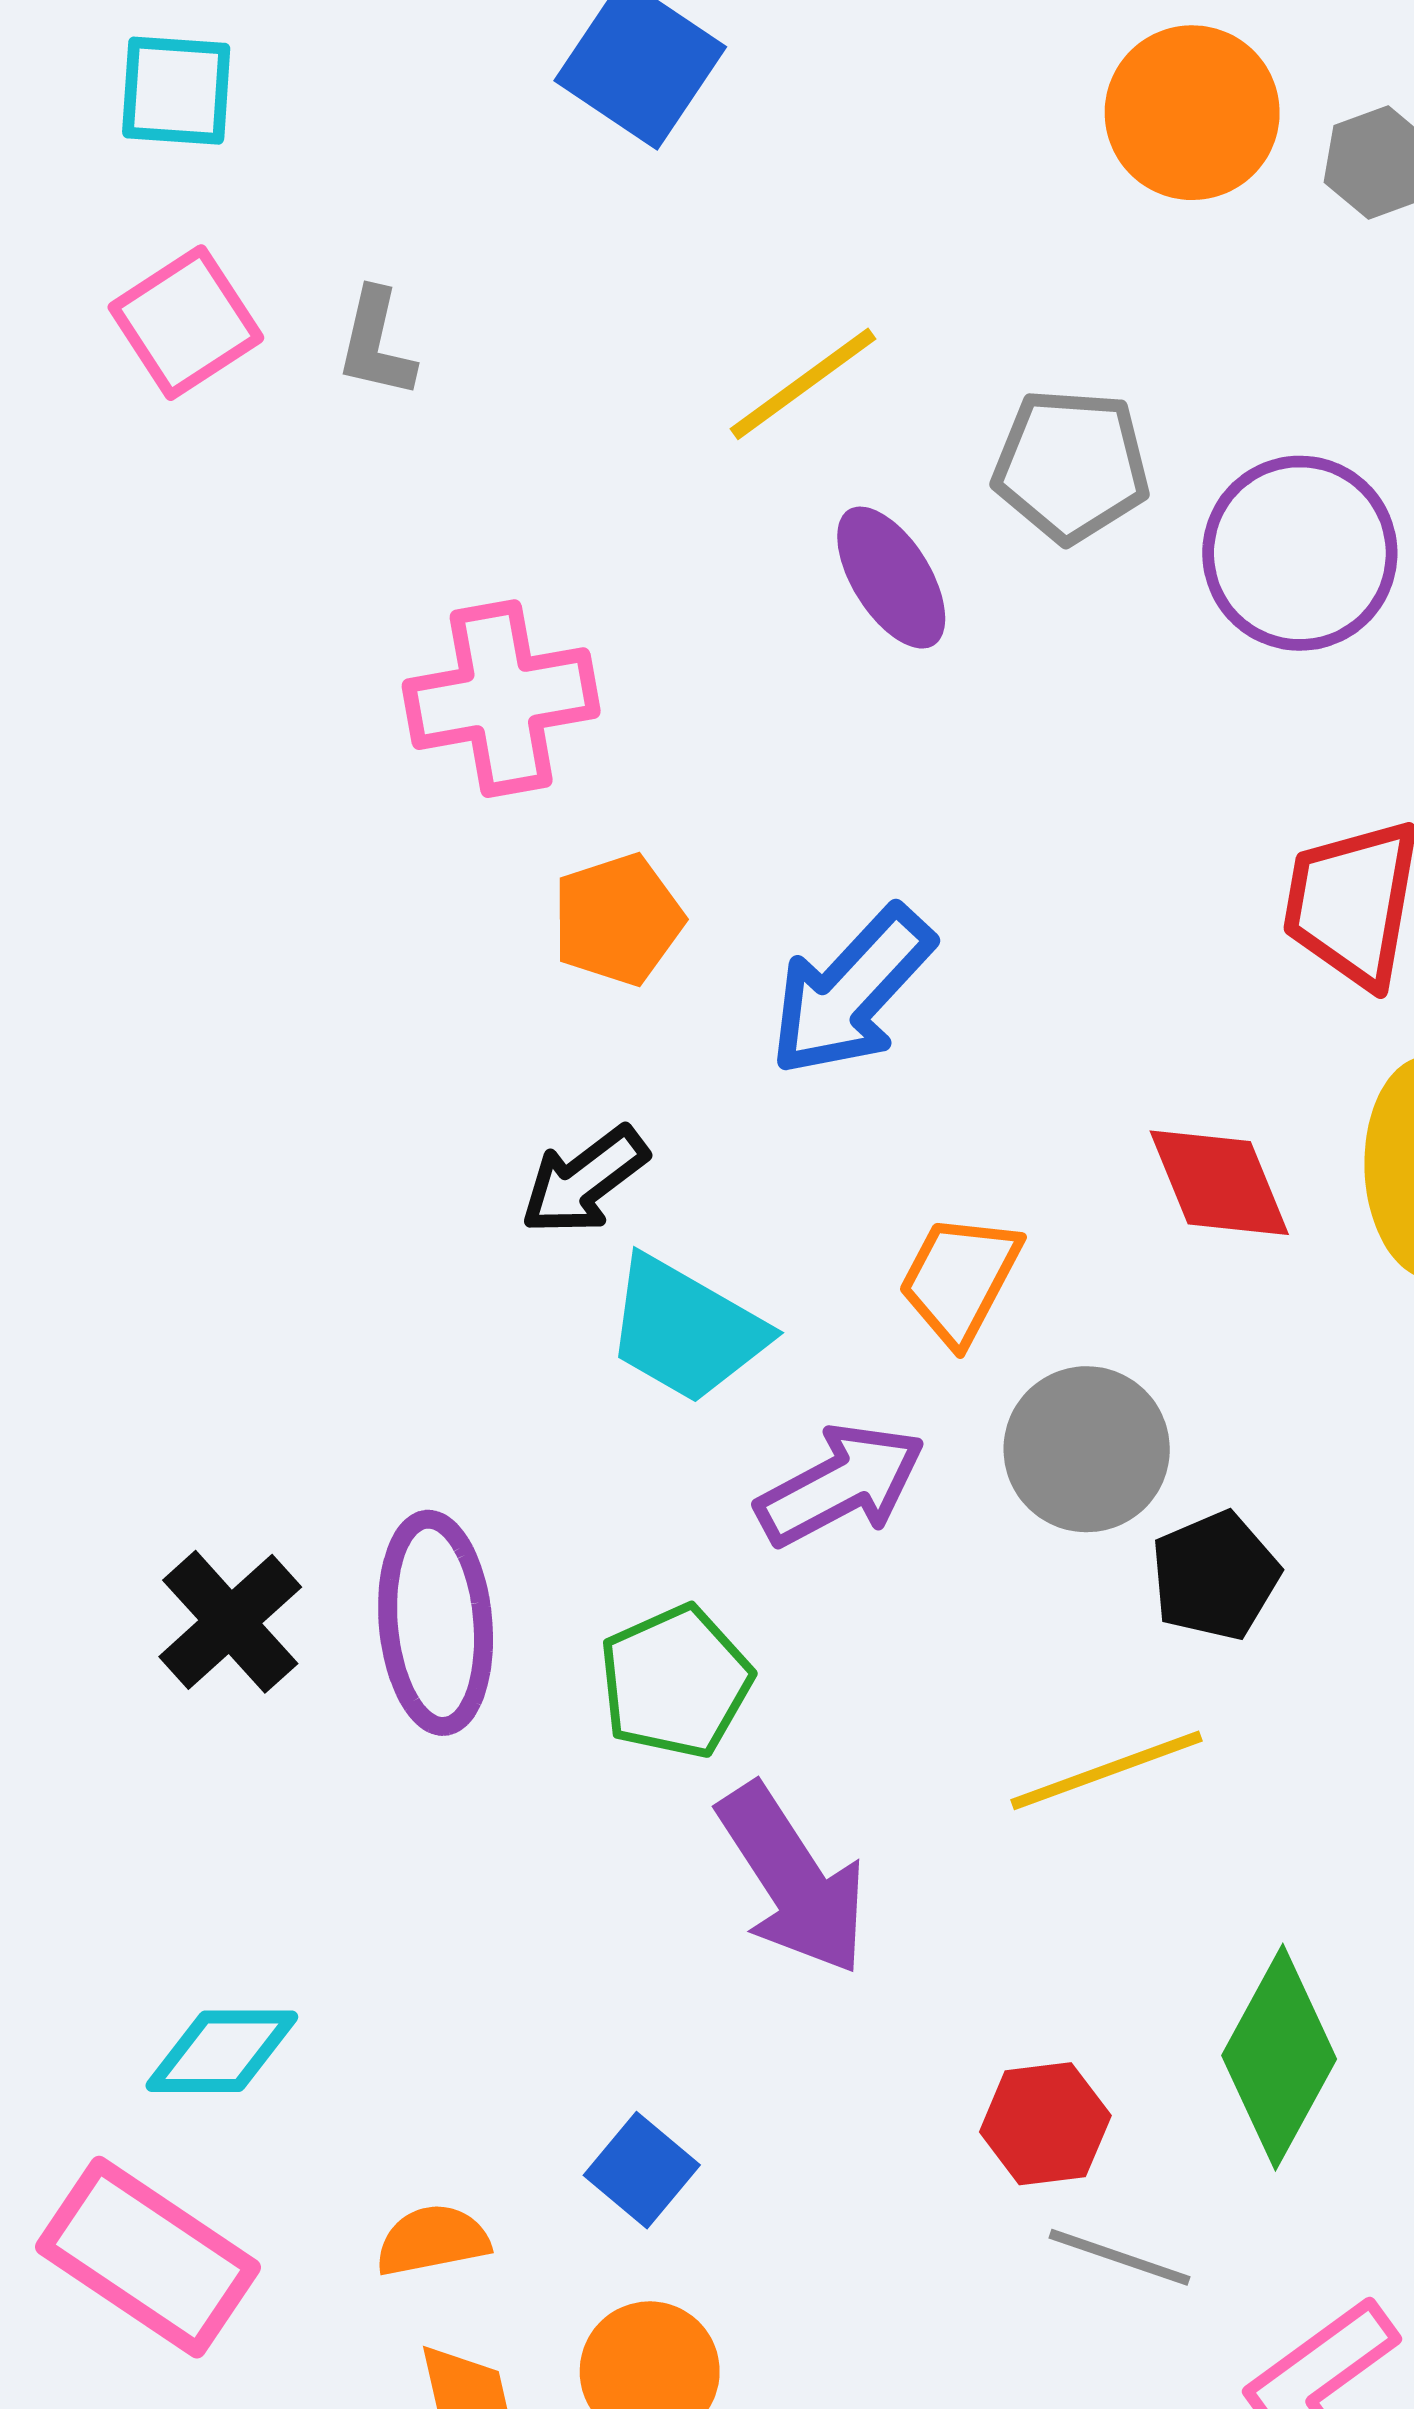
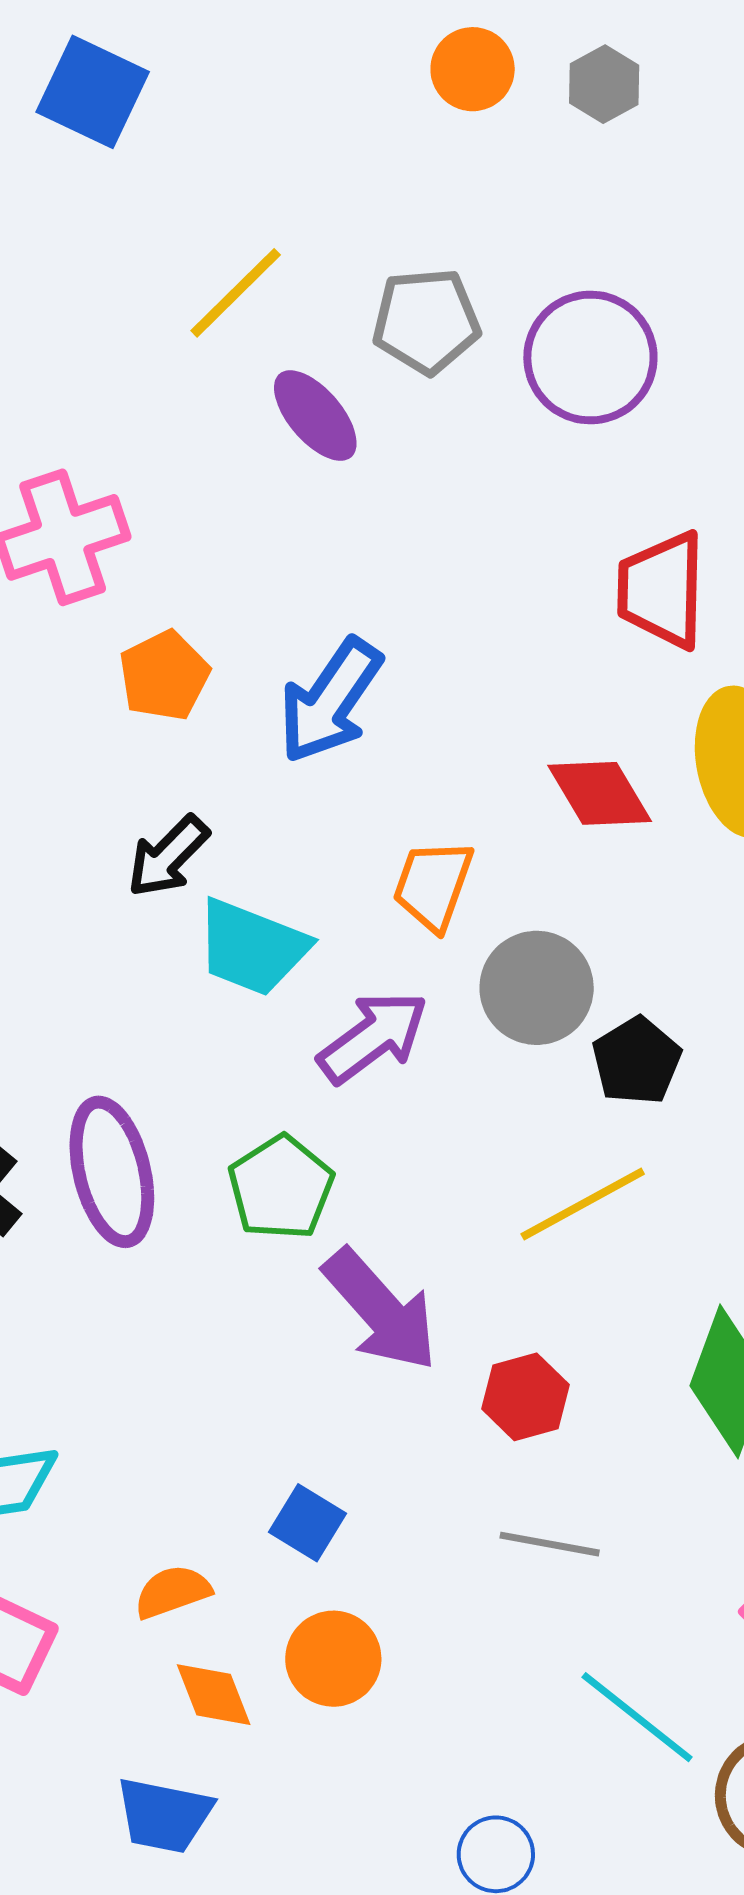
orange circle: (1192, 113) -> (473, 69), size x0.7
red hexagon: (1045, 2124) -> (525, 1397), moved
gray line: (1120, 2257) -> (550, 1544), moved

